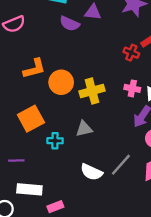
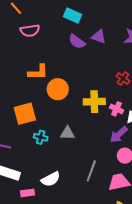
yellow cross: (92, 91) -> (94, 102), moved
gray line: (121, 165) -> (91, 171), turned -35
white semicircle: (91, 172) -> (51, 179), moved, turned -66

